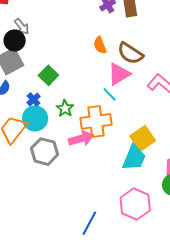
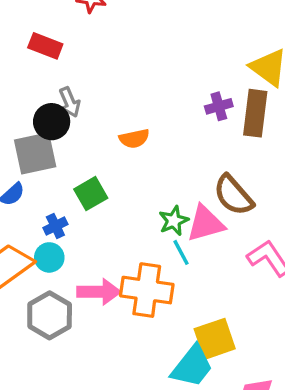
orange semicircle: (100, 45) -> (134, 139), moved, turned -96
green star: (65, 108) -> (174, 221), moved
cyan circle: (35, 118) -> (49, 257), size x0.7
pink arrow: (81, 139) -> (99, 292), moved

